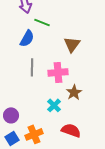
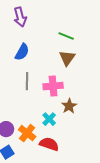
green line: (42, 22) -> (66, 36), moved
red semicircle: (71, 130) -> (49, 144), moved
orange cross: (34, 134) -> (27, 133), moved, turned -30

